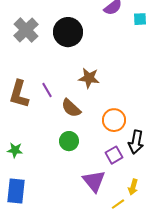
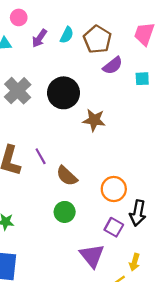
brown star: (89, 78) -> (94, 120), moved
purple square: (114, 155) -> (114, 227), turned -30

